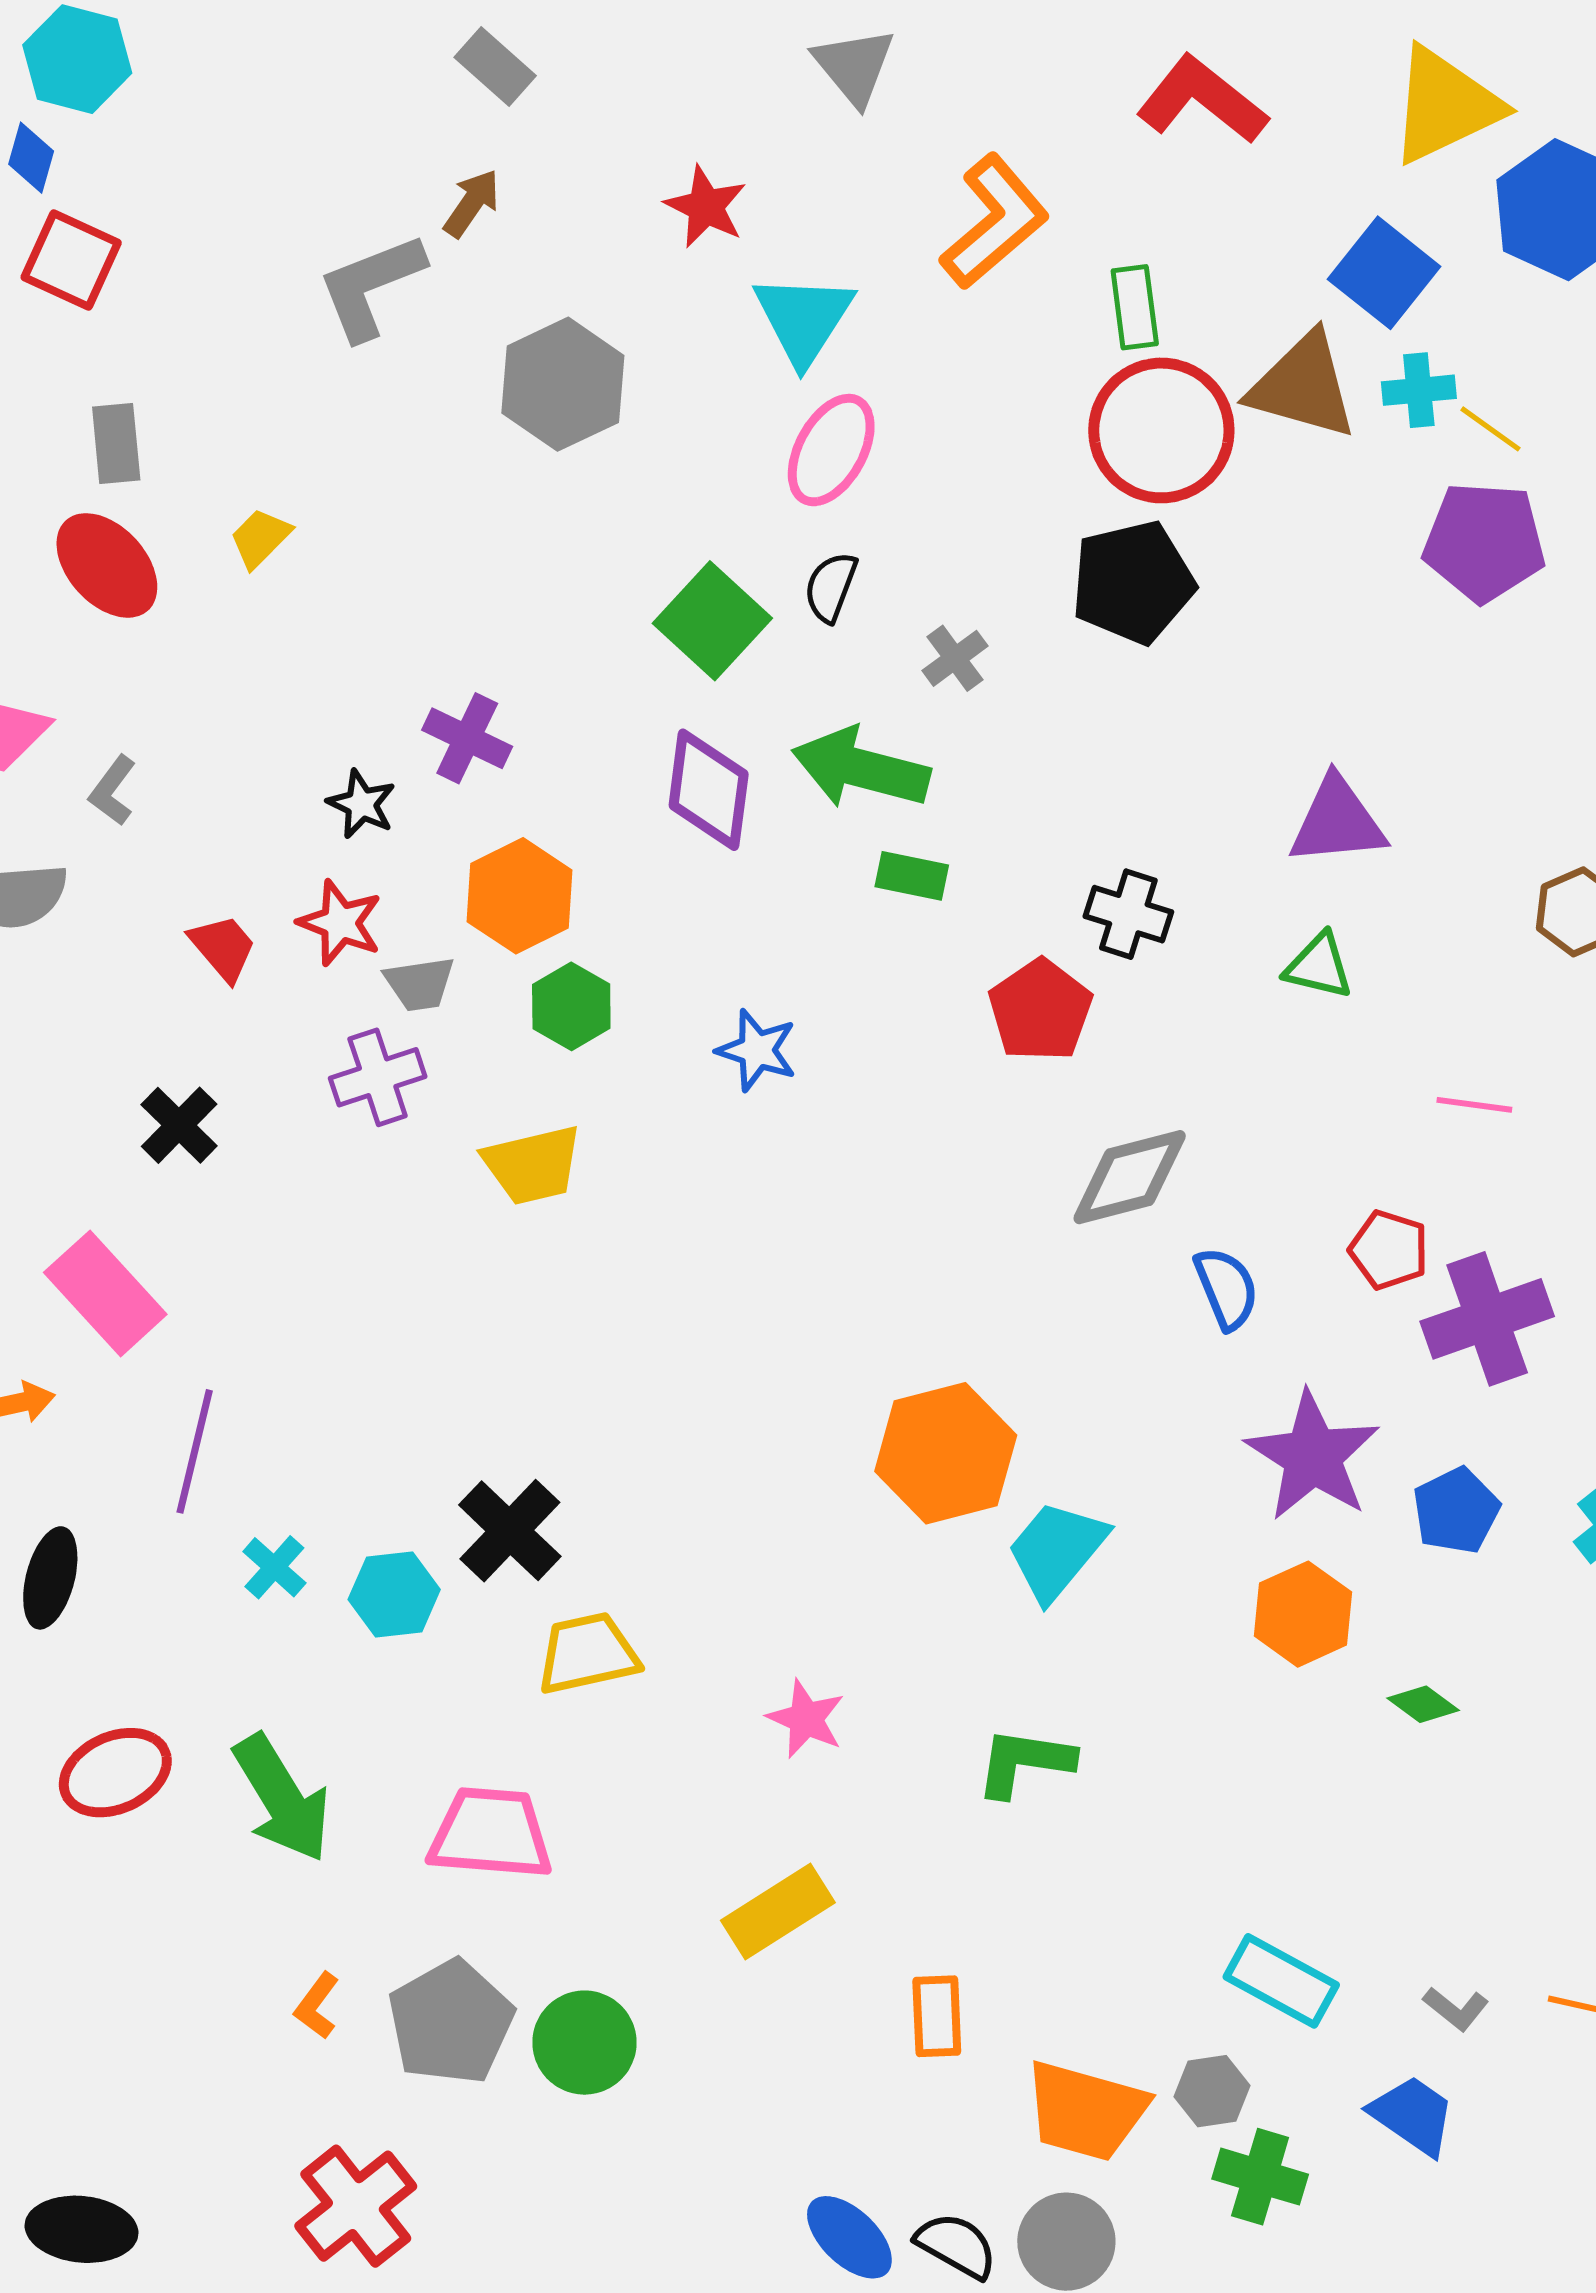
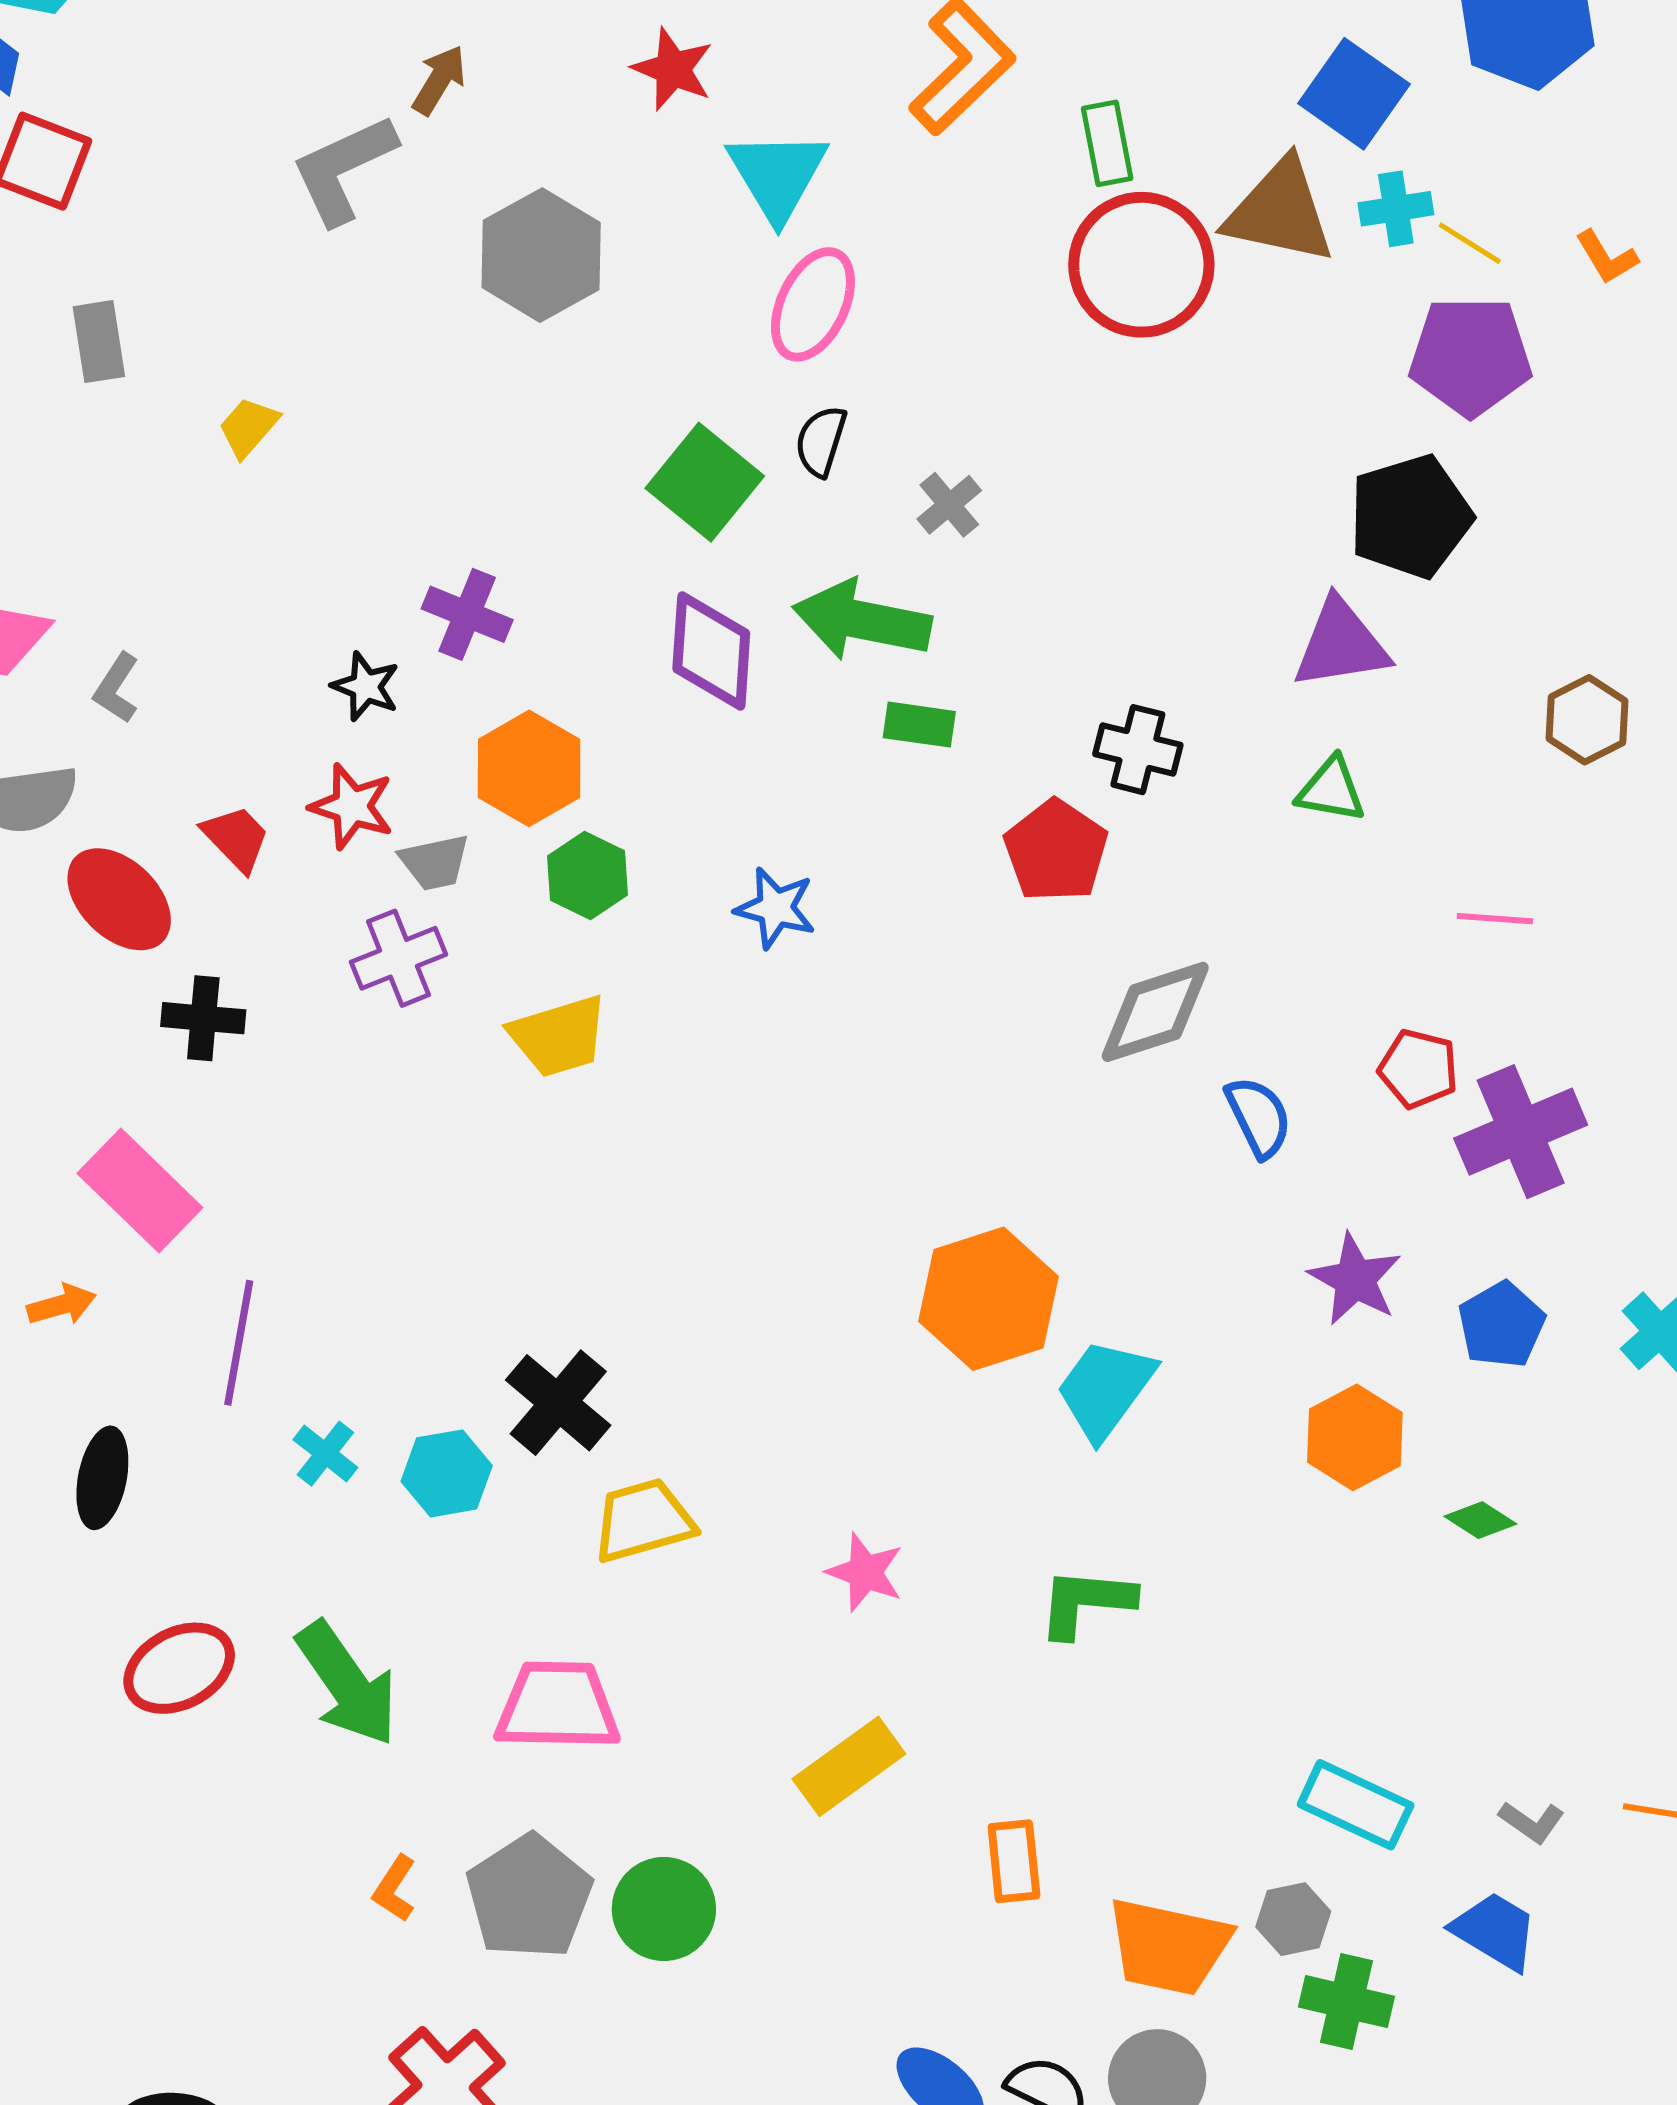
red ellipse: (107, 565) -> (119, 899), moved
black pentagon: (1133, 582) -> (1410, 516), moved
black cross: (179, 1125) -> (203, 1018), turned -36
purple star: (1313, 1456) -> (1355, 1279), size x0.7

